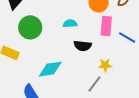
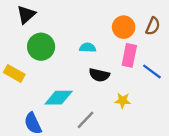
gray line: (94, 84) -> (86, 120), moved

